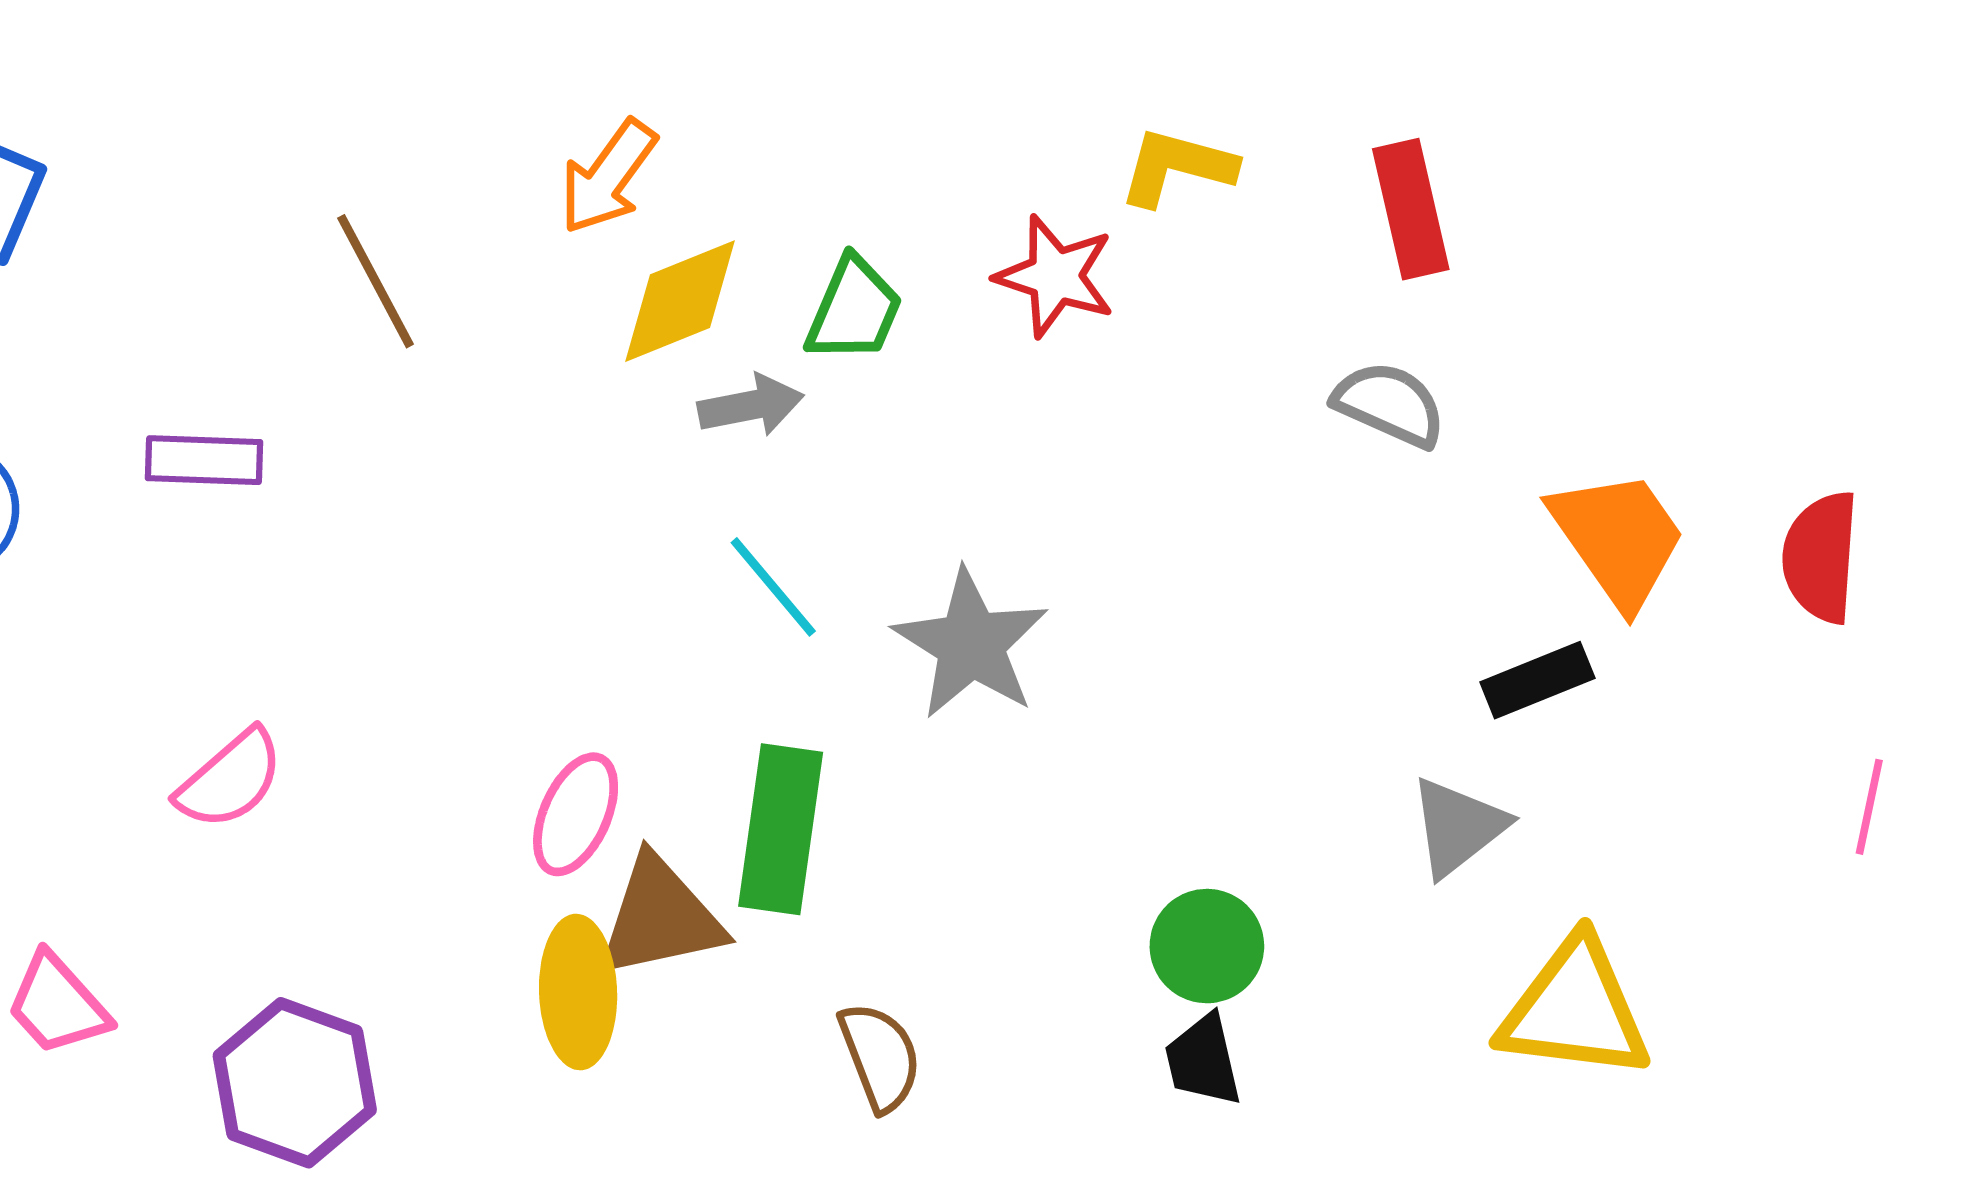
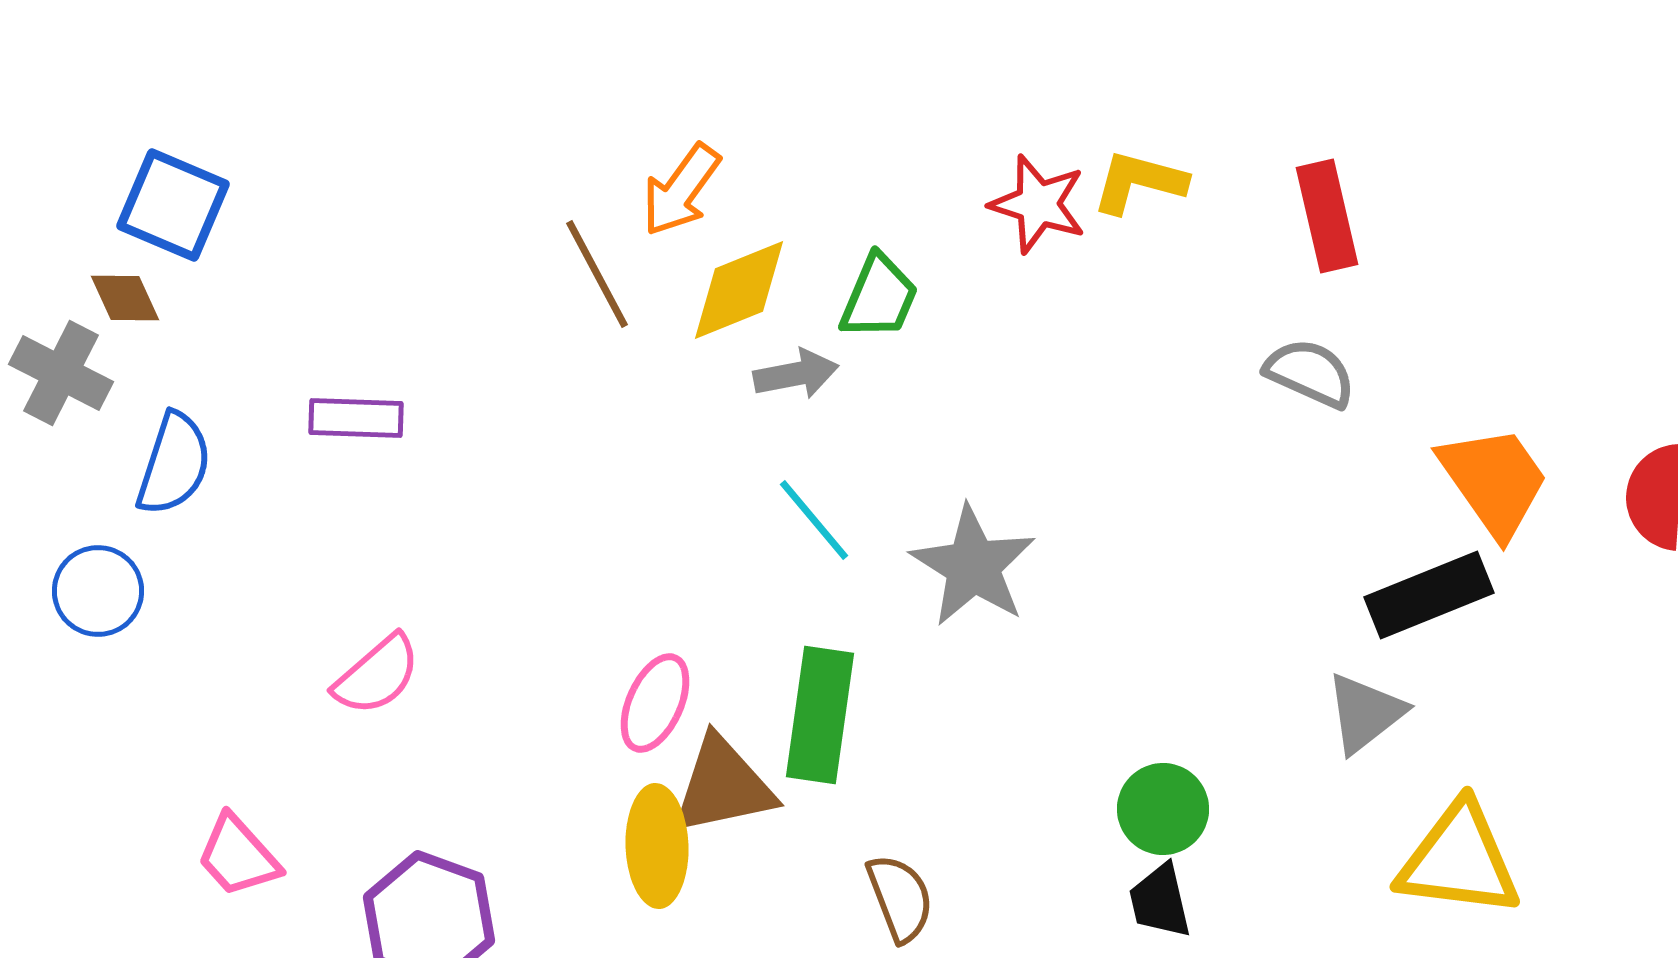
red star: (1055, 276) -> (1038, 204), moved
brown line: (376, 281) -> (597, 274), moved
black rectangle: (1537, 680) -> (1429, 595), size x1.4

